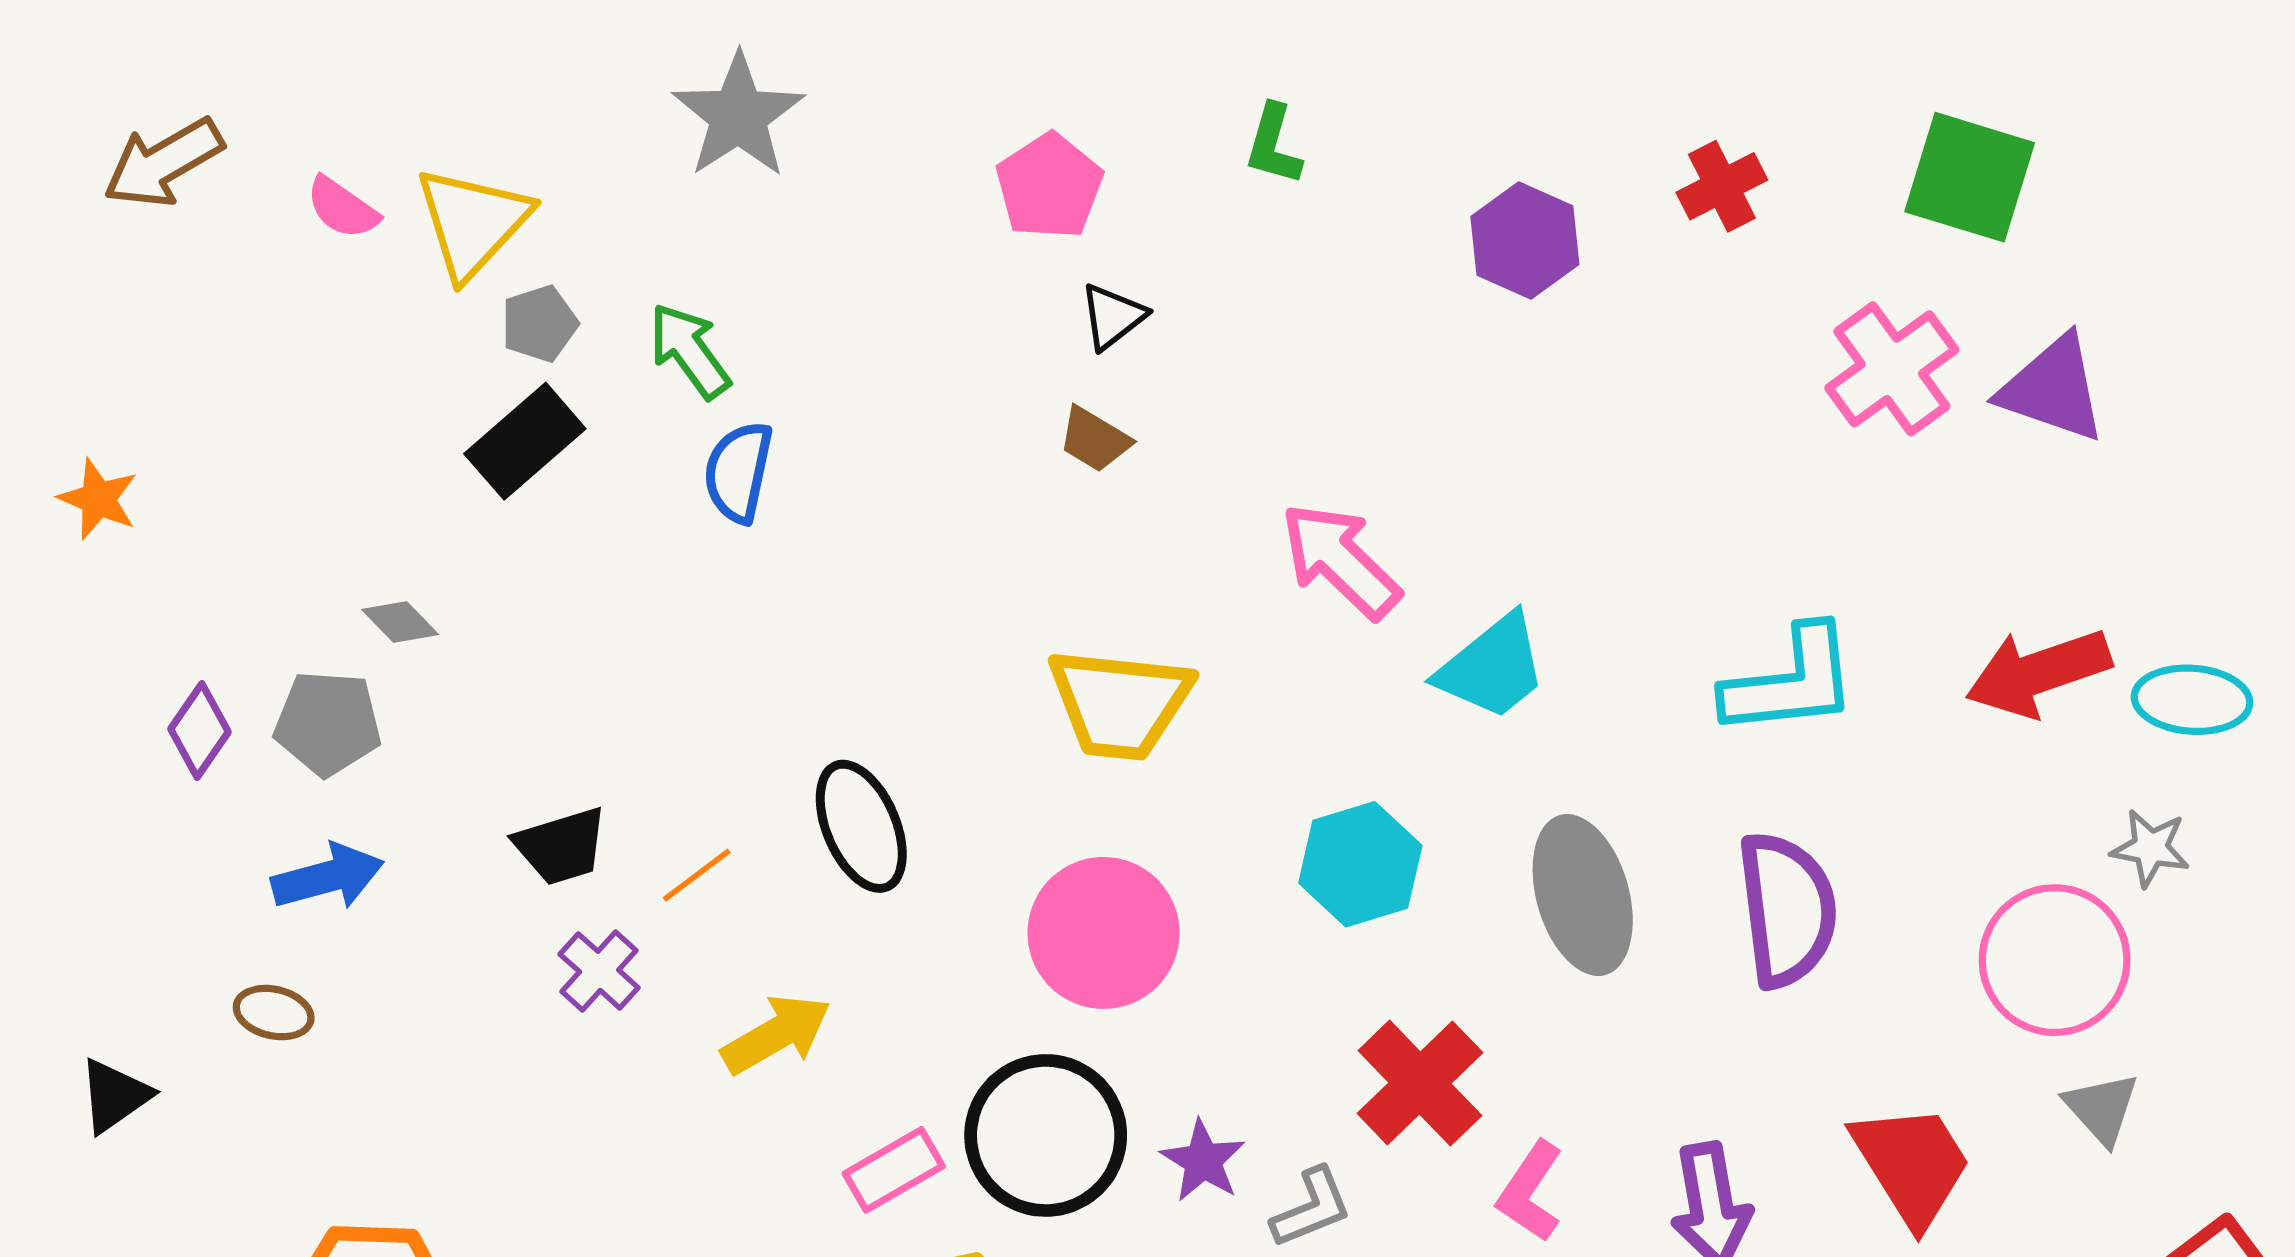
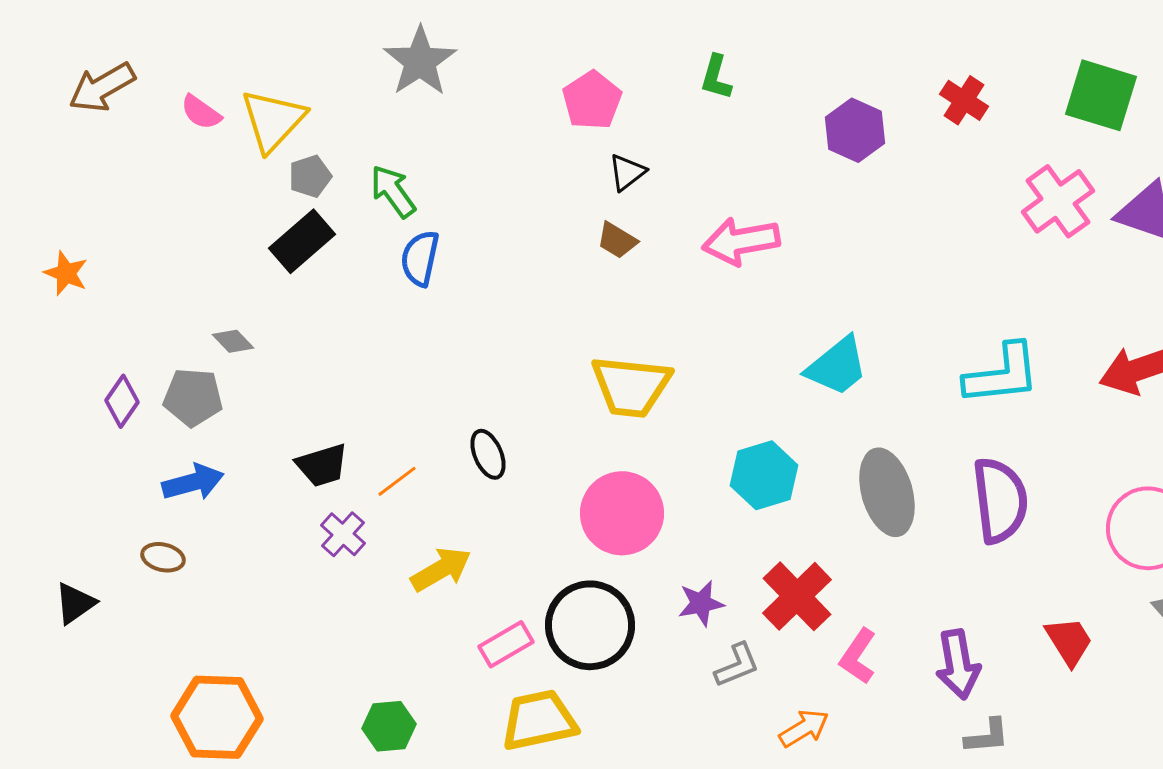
red cross: (1722, 186) -> (964, 100), turned -30
pink arrow: (1340, 561) -> (741, 241), moved, turned -54
black ellipse: (861, 826) -> (488, 454), size x0.7
purple star: (1203, 1161) -> (701, 603), moved, turned 30
red trapezoid: (1912, 1164) -> (1069, 641), size x0.7

